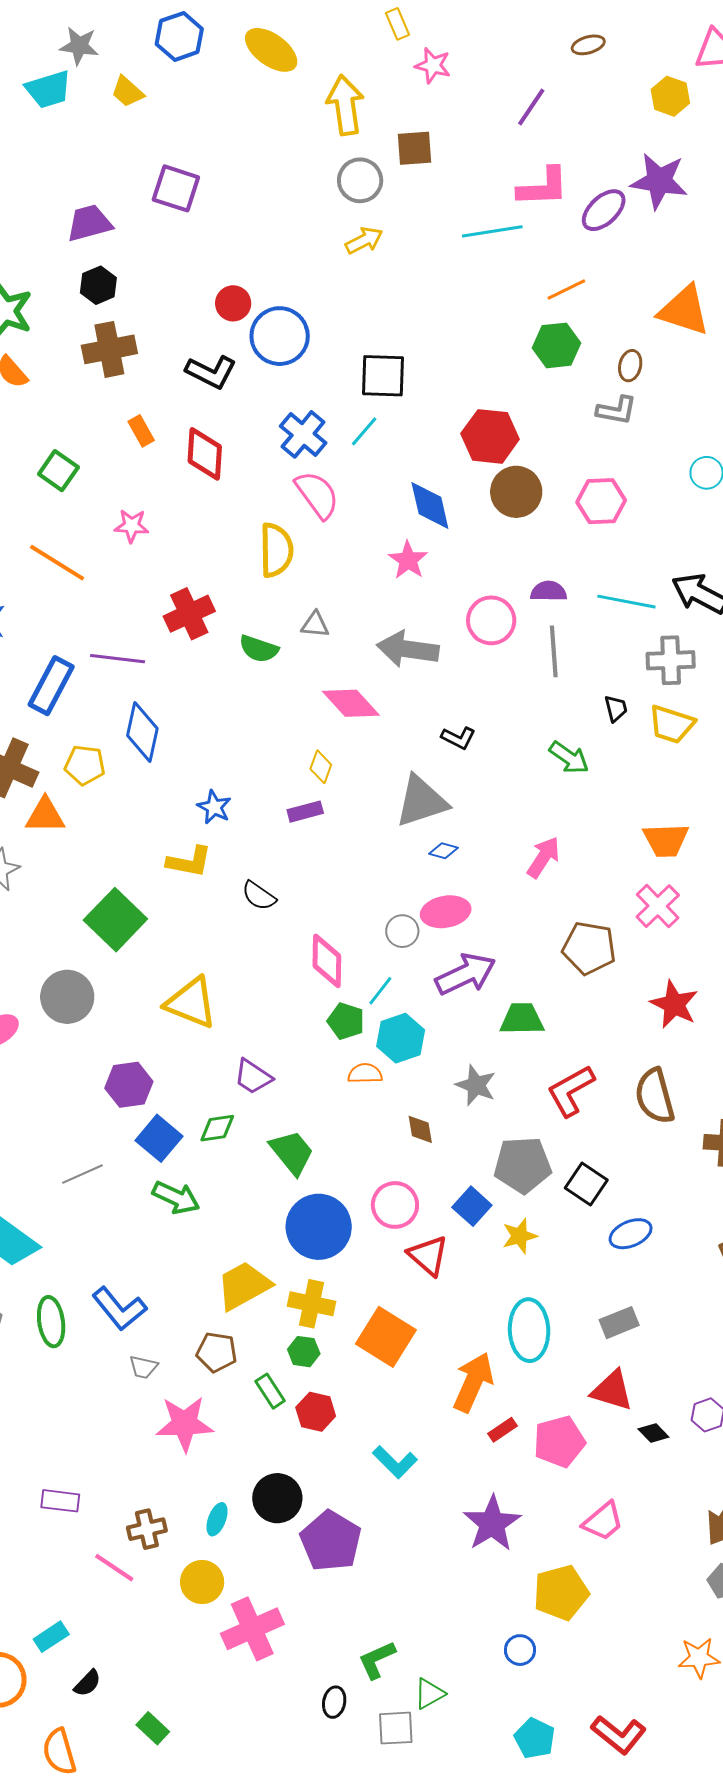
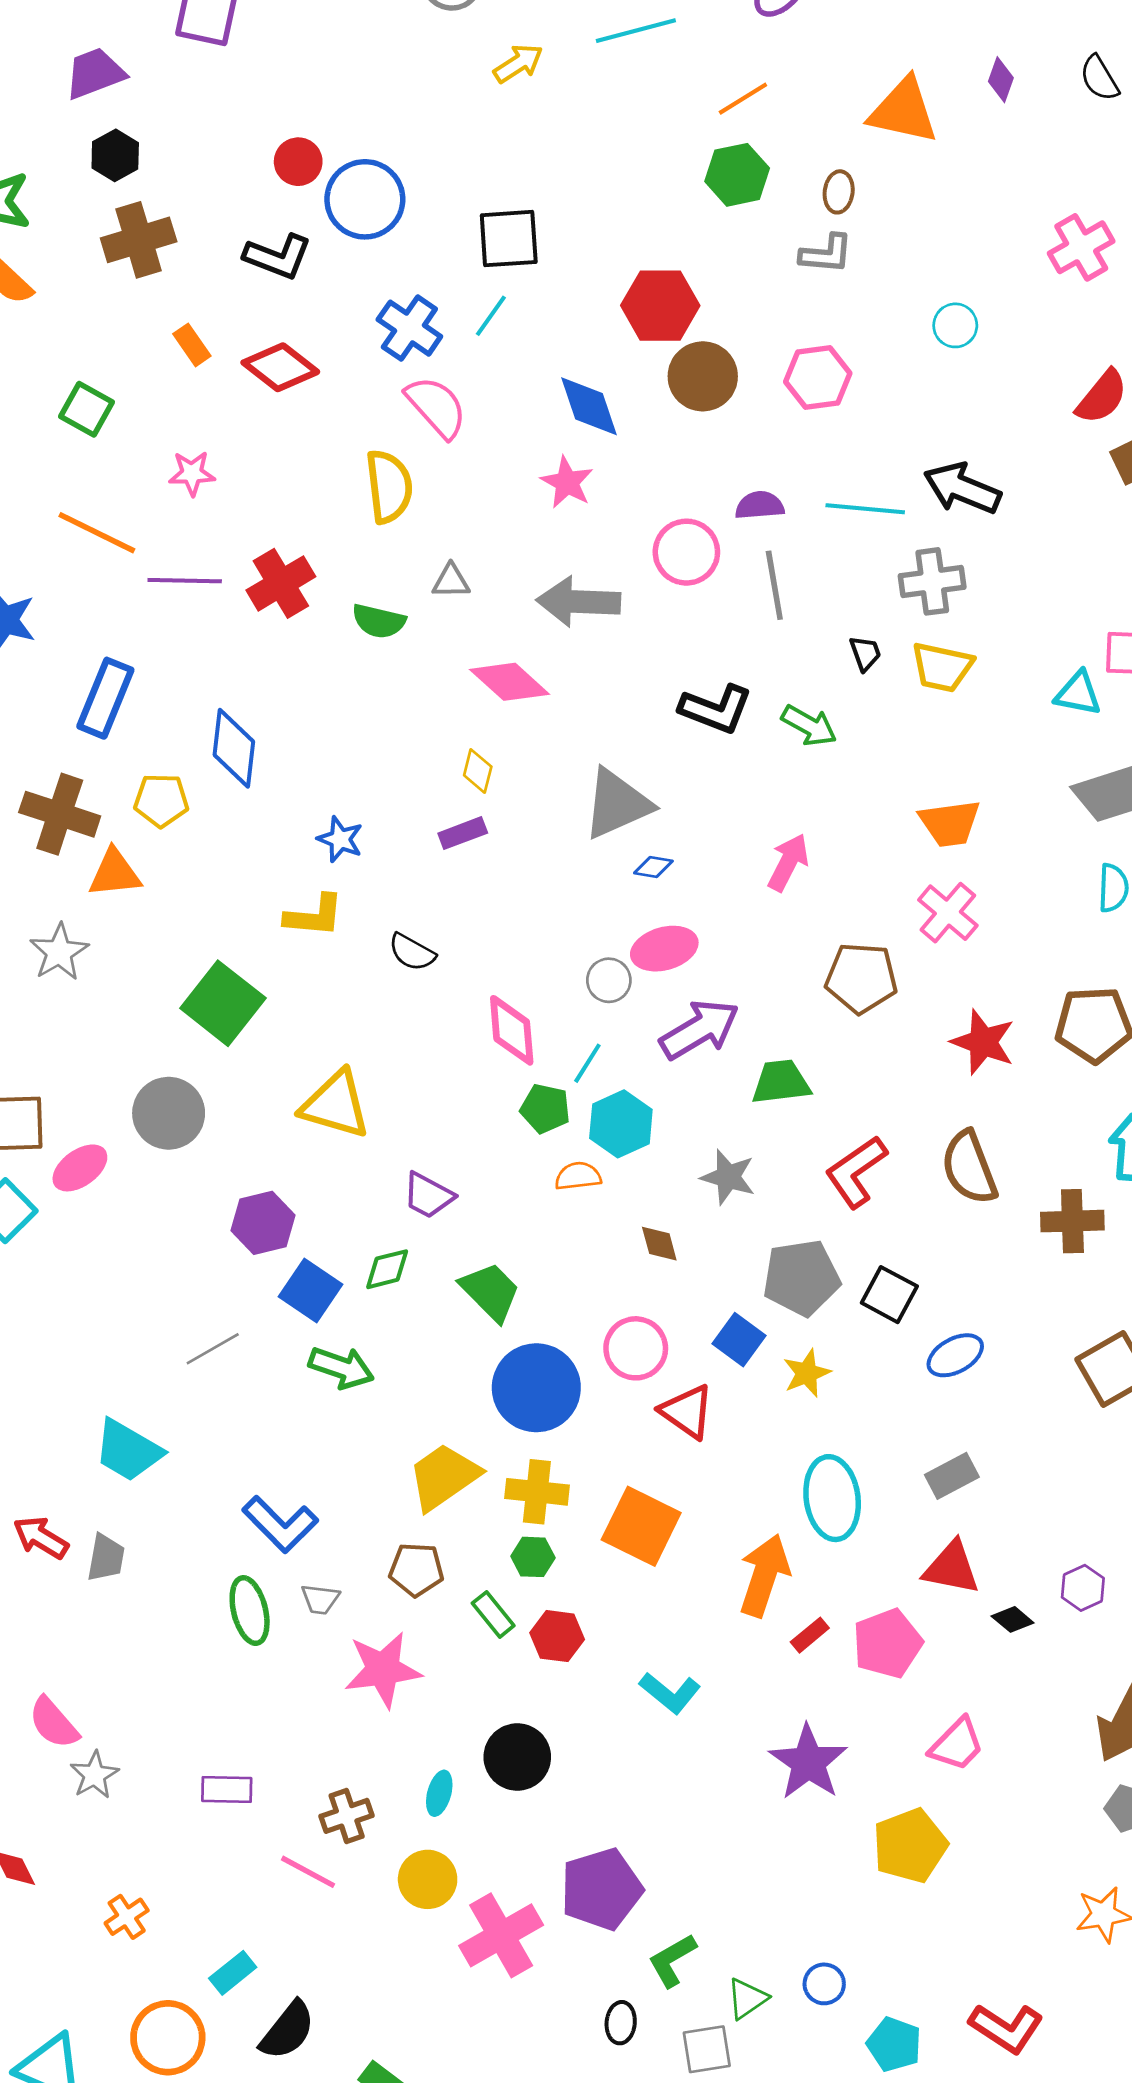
yellow arrow: (364, 240) -> (518, 63), moved
red diamond: (205, 454) -> (280, 367), turned -50
purple line: (118, 659) -> (185, 581), moved
black L-shape: (458, 738) -> (716, 709), moved, size x1.6
green ellipse: (51, 1322) -> (250, 1611), moved
purple pentagon: (331, 1541) -> (601, 1889), moved, turned 30
blue circle: (520, 1650) -> (824, 1984), moved
black semicircle: (87, 1683) -> (288, 2030), size x1.6

